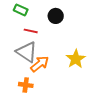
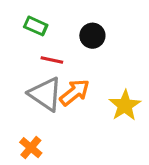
orange arrow: (40, 64) -> (75, 92), moved
orange cross: (26, 85) -> (31, 148), moved, turned 32

